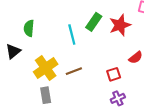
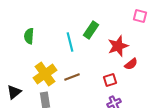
red star: (120, 25) -> (118, 46), moved
black triangle: (13, 51) -> (14, 92), moved

